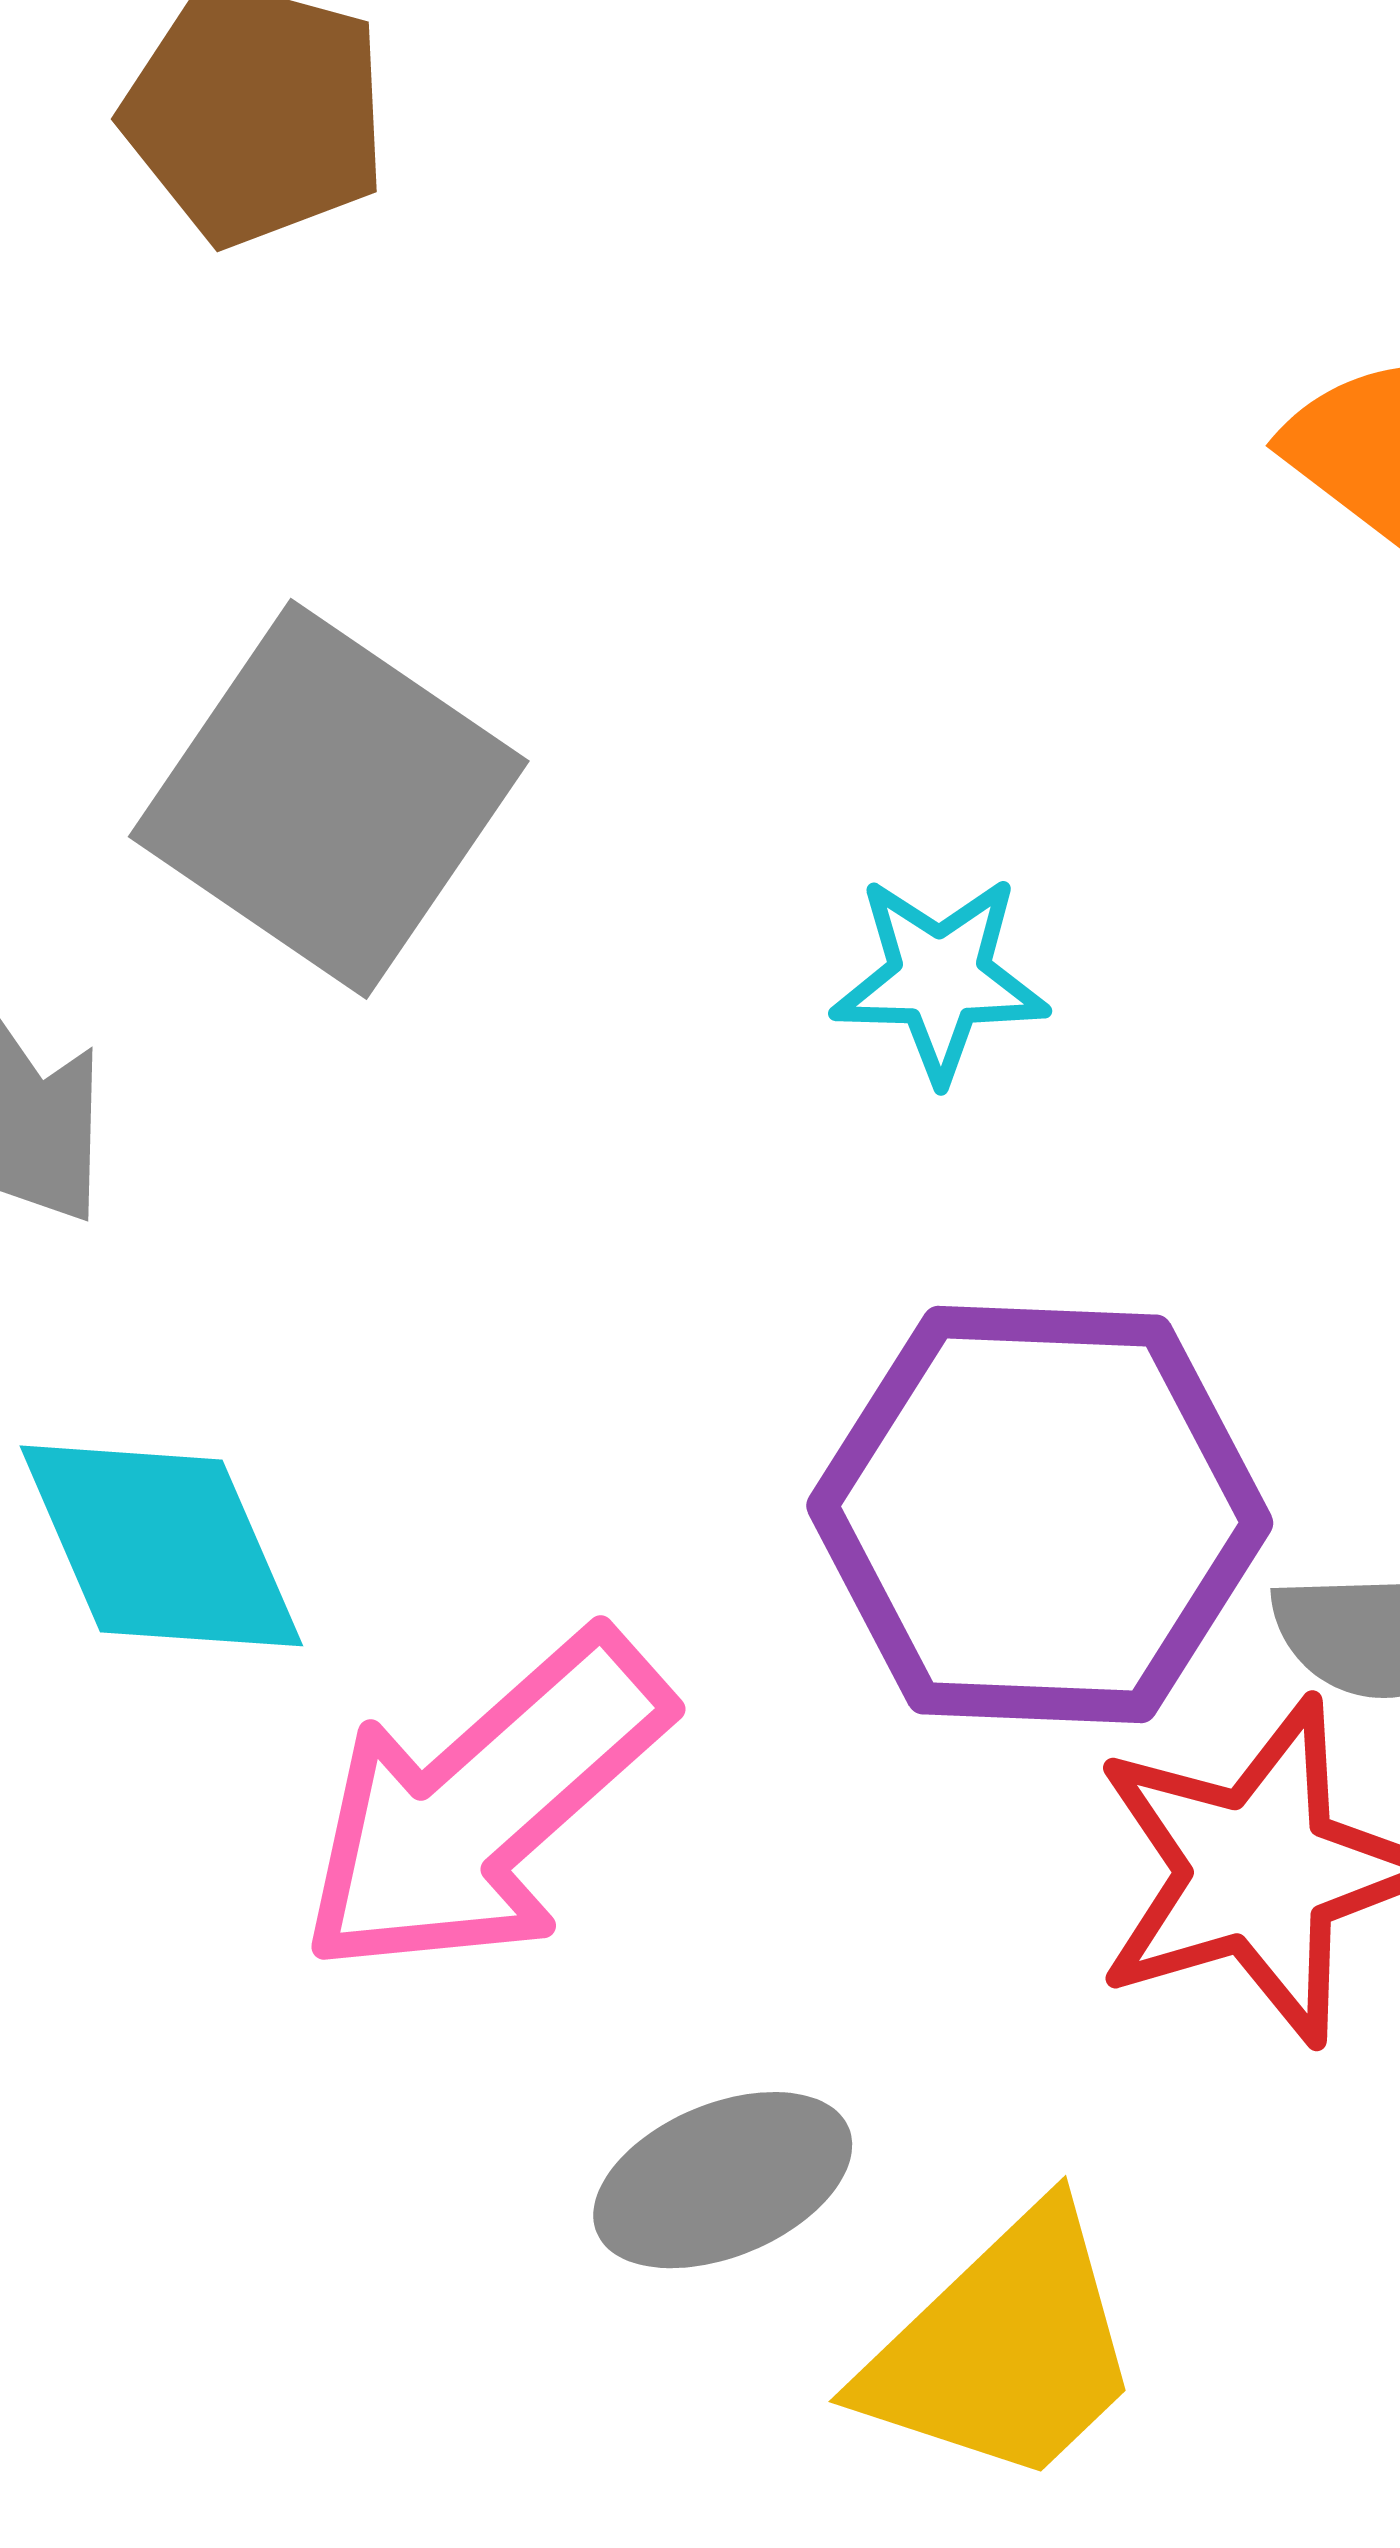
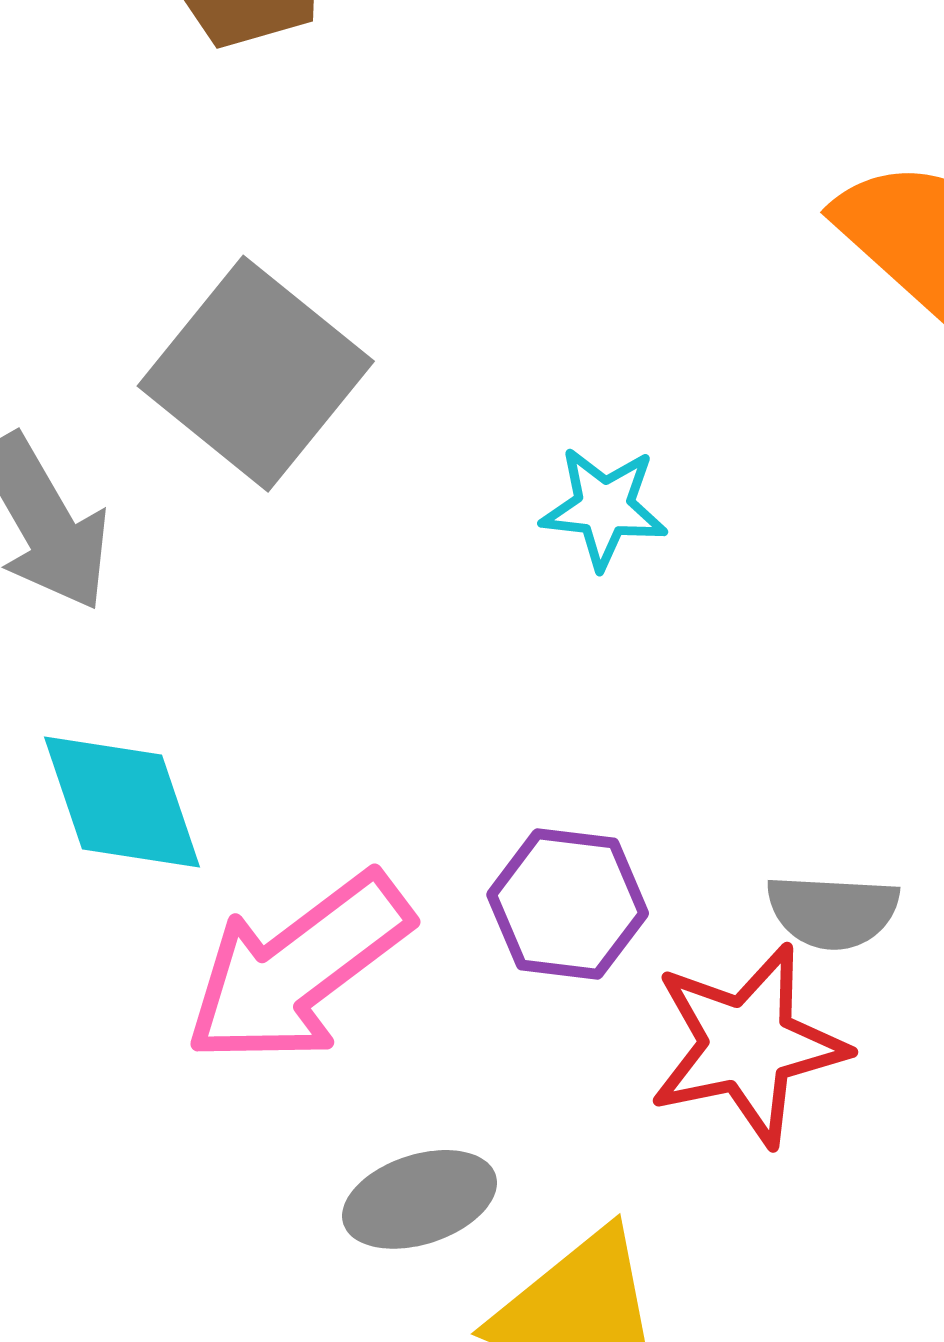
purple hexagon: (1040, 1514) -> (568, 904), moved, size x0.6

